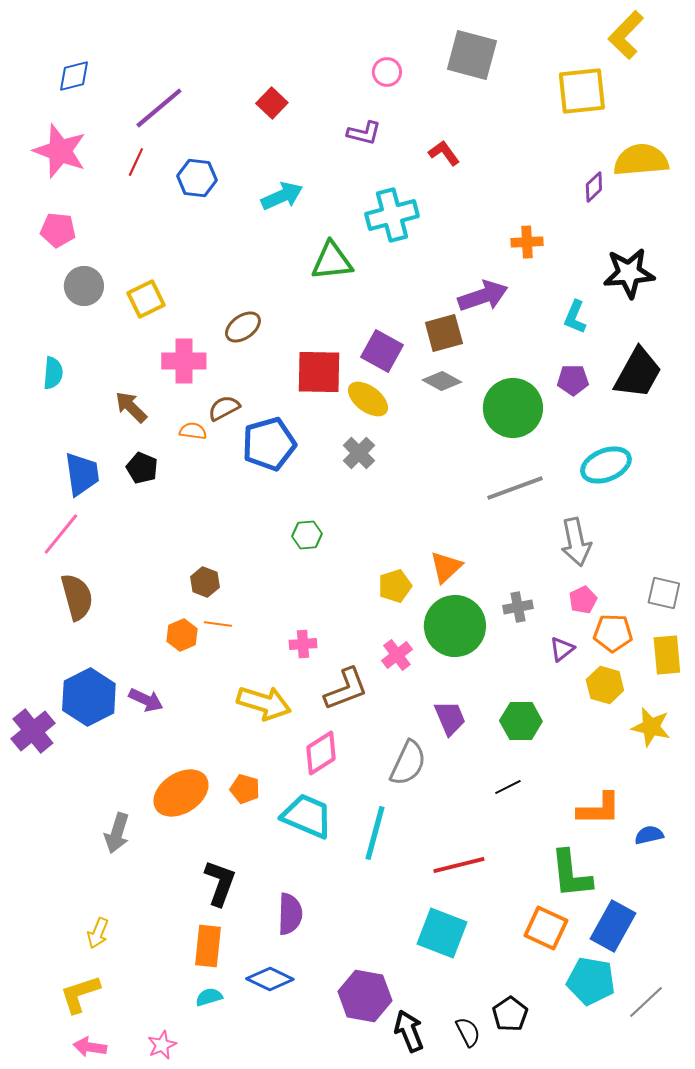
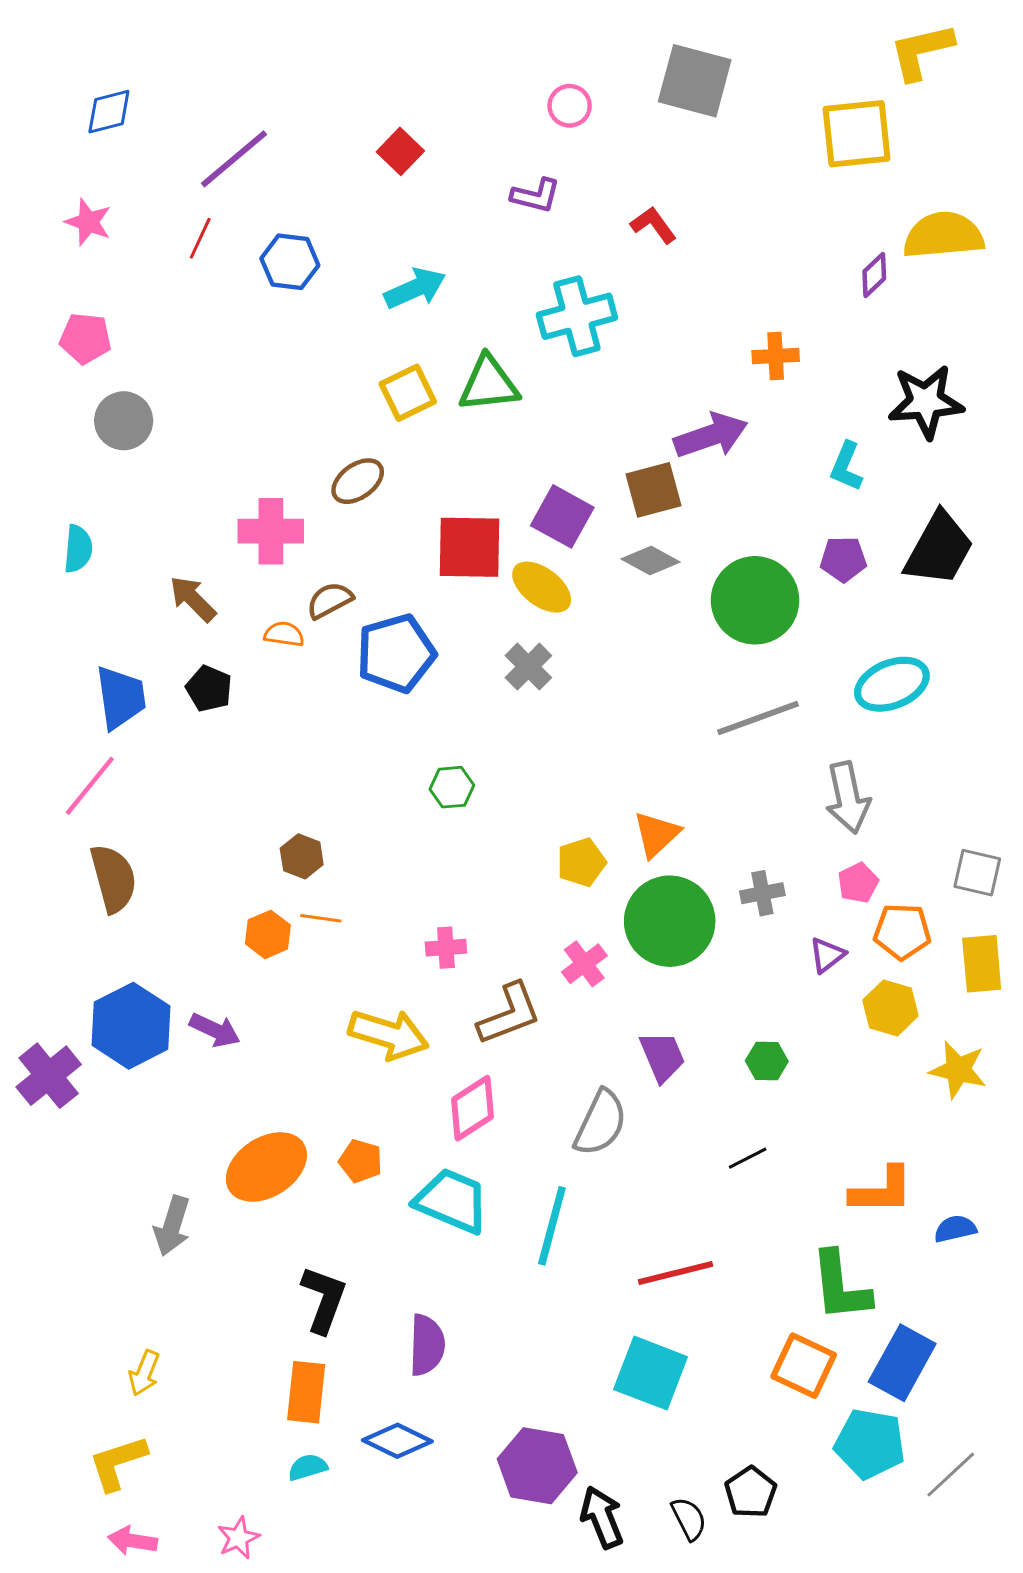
yellow L-shape: (626, 35) -> (921, 51), turned 33
pink star: (60, 151) -> (88, 222), size x0.6
yellow square: (146, 299) -> (408, 393), moved
green hexagon: (521, 721) -> (767, 1061), size x0.7

